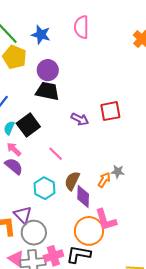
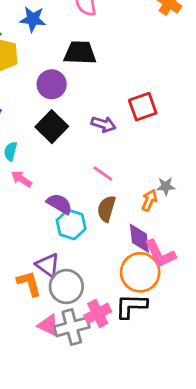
purple circle: (48, 70) -> (52, 84), moved
black trapezoid: (47, 91) -> (80, 53), moved
black square: (28, 125) -> (52, 127), moved
pink line: (56, 154) -> (103, 173), moved
purple semicircle: (14, 166) -> (59, 204), moved
purple diamond: (83, 197) -> (139, 238), moved

